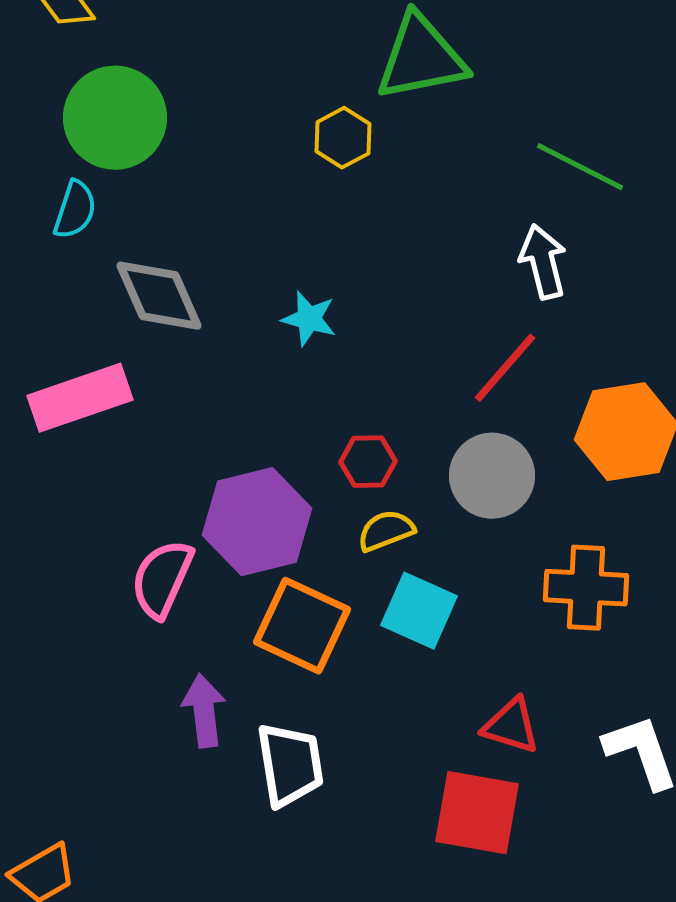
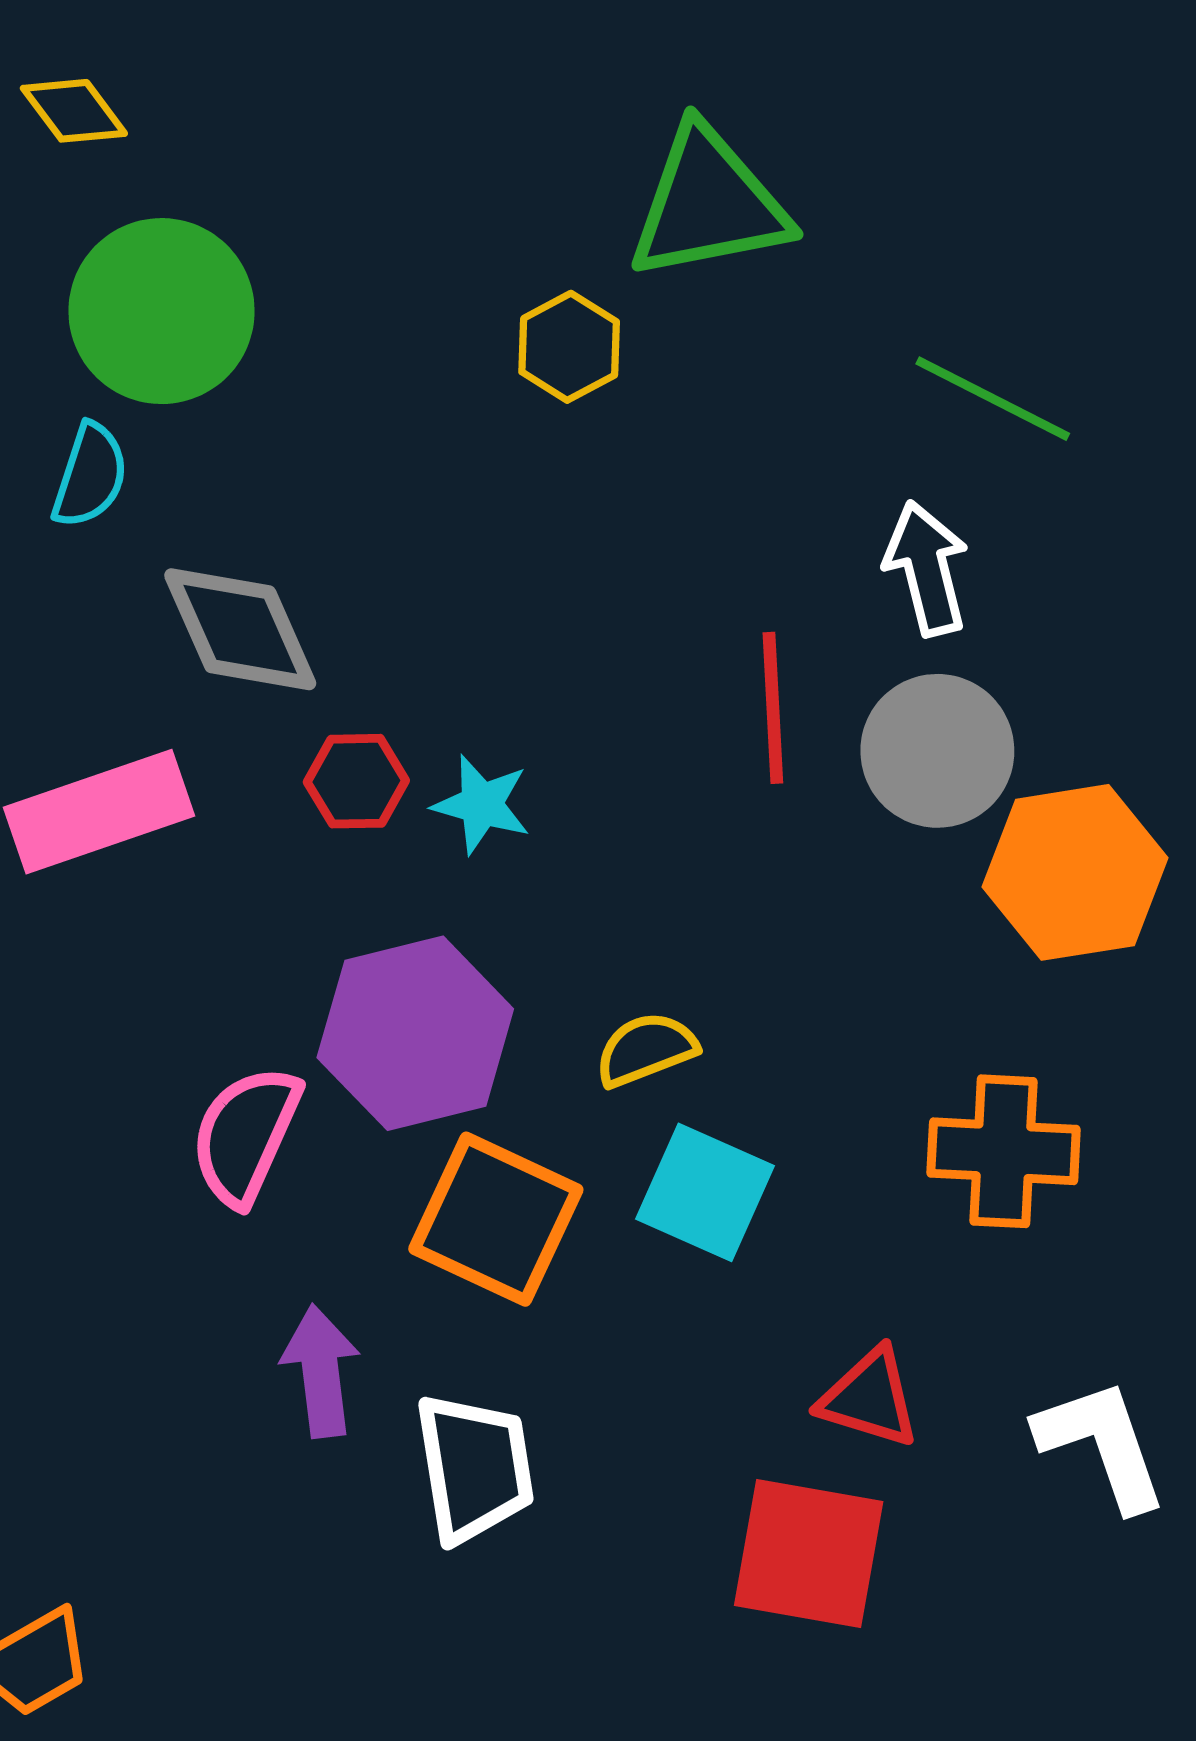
cyan star: (309, 319) -> (482, 804), moved
red line: (505, 368) -> (773, 708), moved, turned -44
red hexagon: (368, 462) -> (356, 781), moved
gray circle: (492, 476) -> (937, 751), moved

